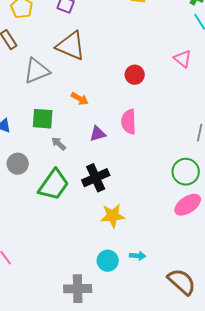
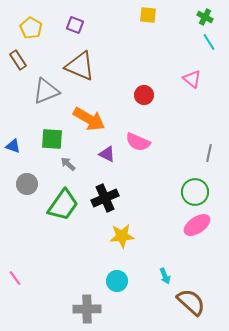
orange arrow: (80, 99) -> (89, 119), size x1.8
pink semicircle: (129, 122) -> (138, 142), turned -65
purple triangle: (98, 134) -> (107, 154), turned 42
cyan arrow: (138, 256) -> (165, 276), moved, turned 63

